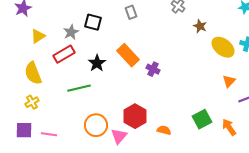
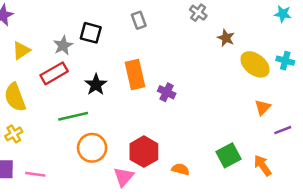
orange rectangle: (128, 55) -> (135, 75), turned 30
orange circle: (96, 125) -> (92, 148), moved

